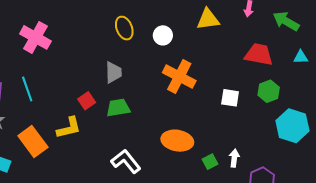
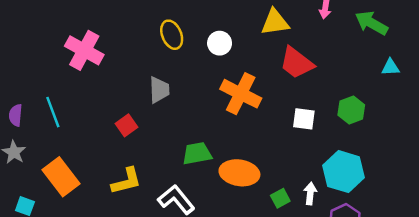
pink cross: (35, 37) -> (84, 50), moved
red trapezoid: (259, 55) -> (297, 63), moved, turned -152
green trapezoid: (118, 108) -> (197, 153), moved
cyan hexagon: (292, 126) -> (343, 172), moved
yellow L-shape: (69, 128) -> (126, 181), moved

